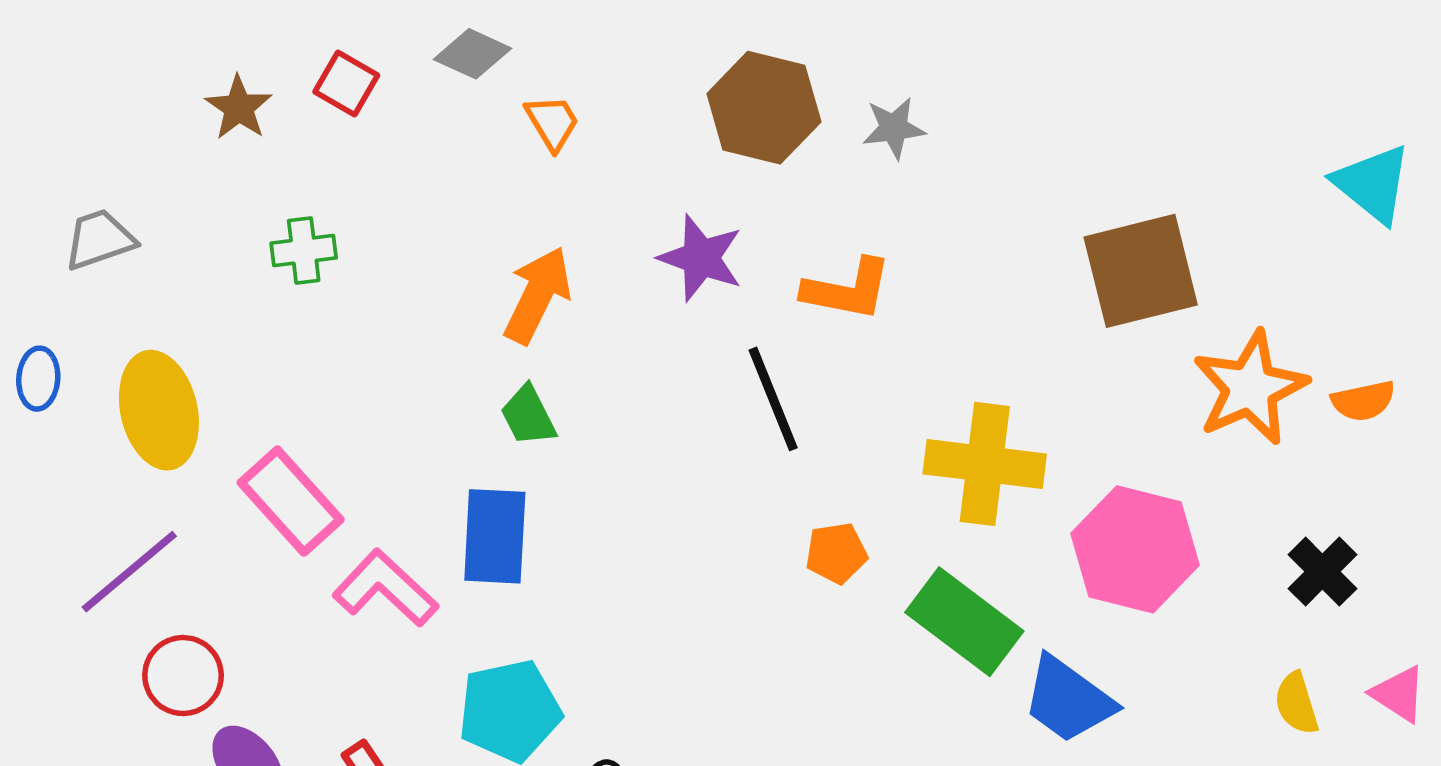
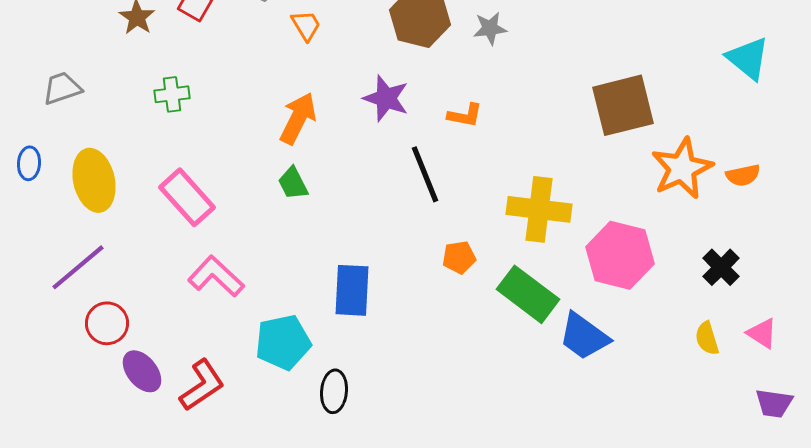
orange L-shape: (847, 290) -> (465, 115), size x0.7
pink rectangle: (291, 501) -> (187, 197), moved
blue rectangle: (495, 536) -> (352, 290), moved

